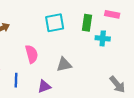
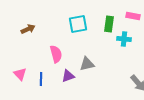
purple triangle: (44, 86) -> (68, 76), moved

